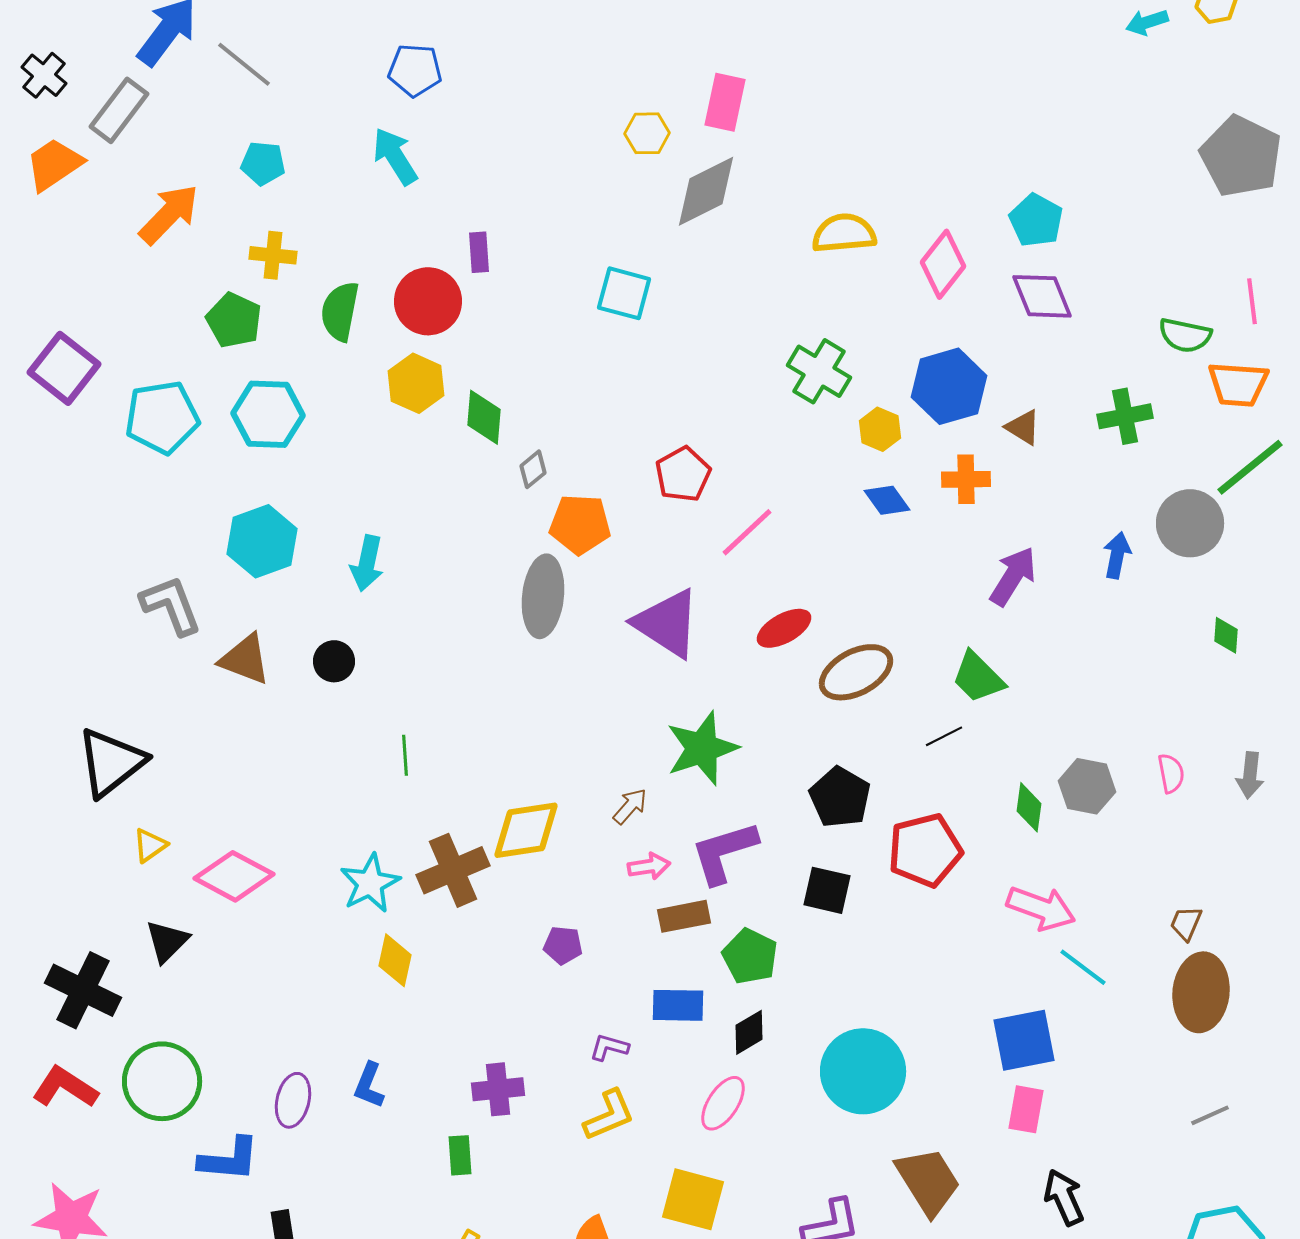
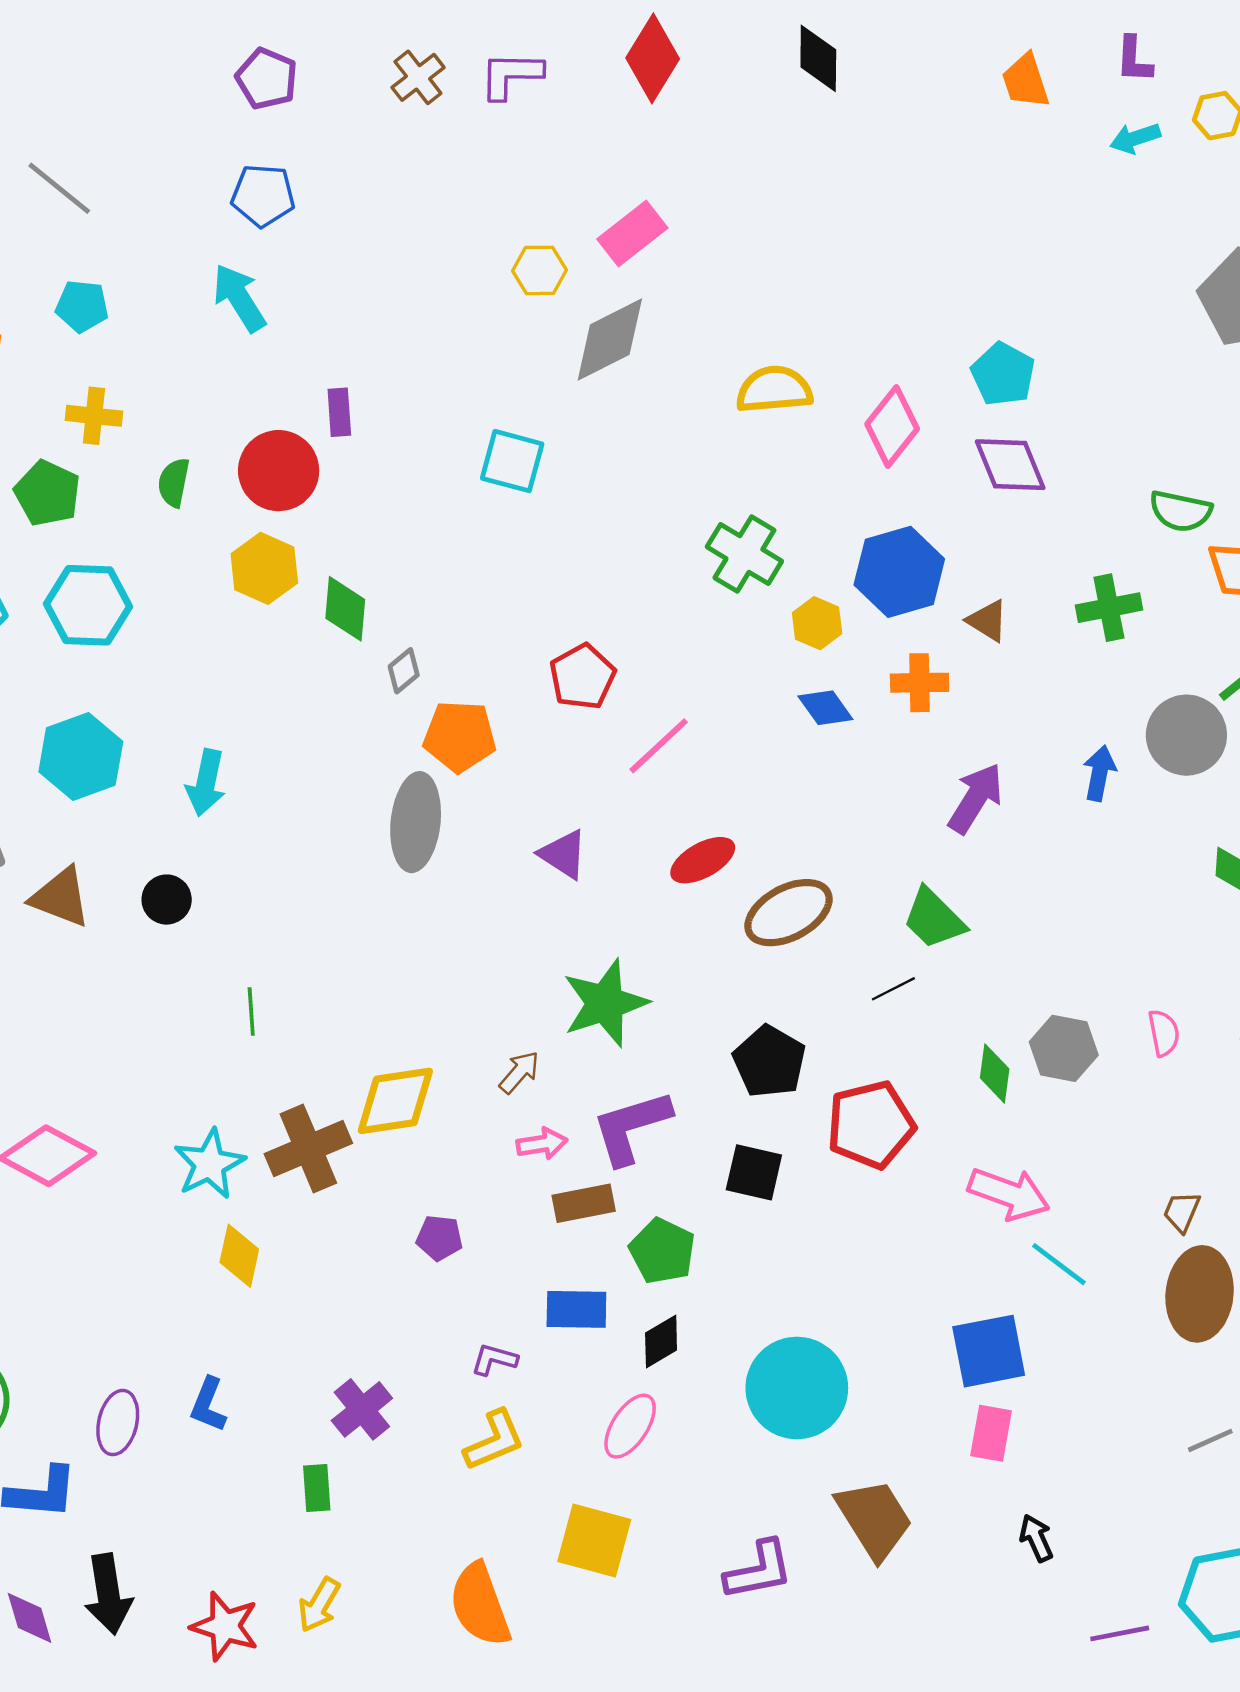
pink rectangle: (725, 102) -> (632, 234), turned 40
green semicircle: (340, 311) -> (174, 483), size x0.7
purple triangle: (667, 623) -> (563, 854), size x0.6
purple cross: (498, 1089) -> (362, 1409), turned -33
black arrow: (1064, 1197) -> (1036, 1538), size x0.7

